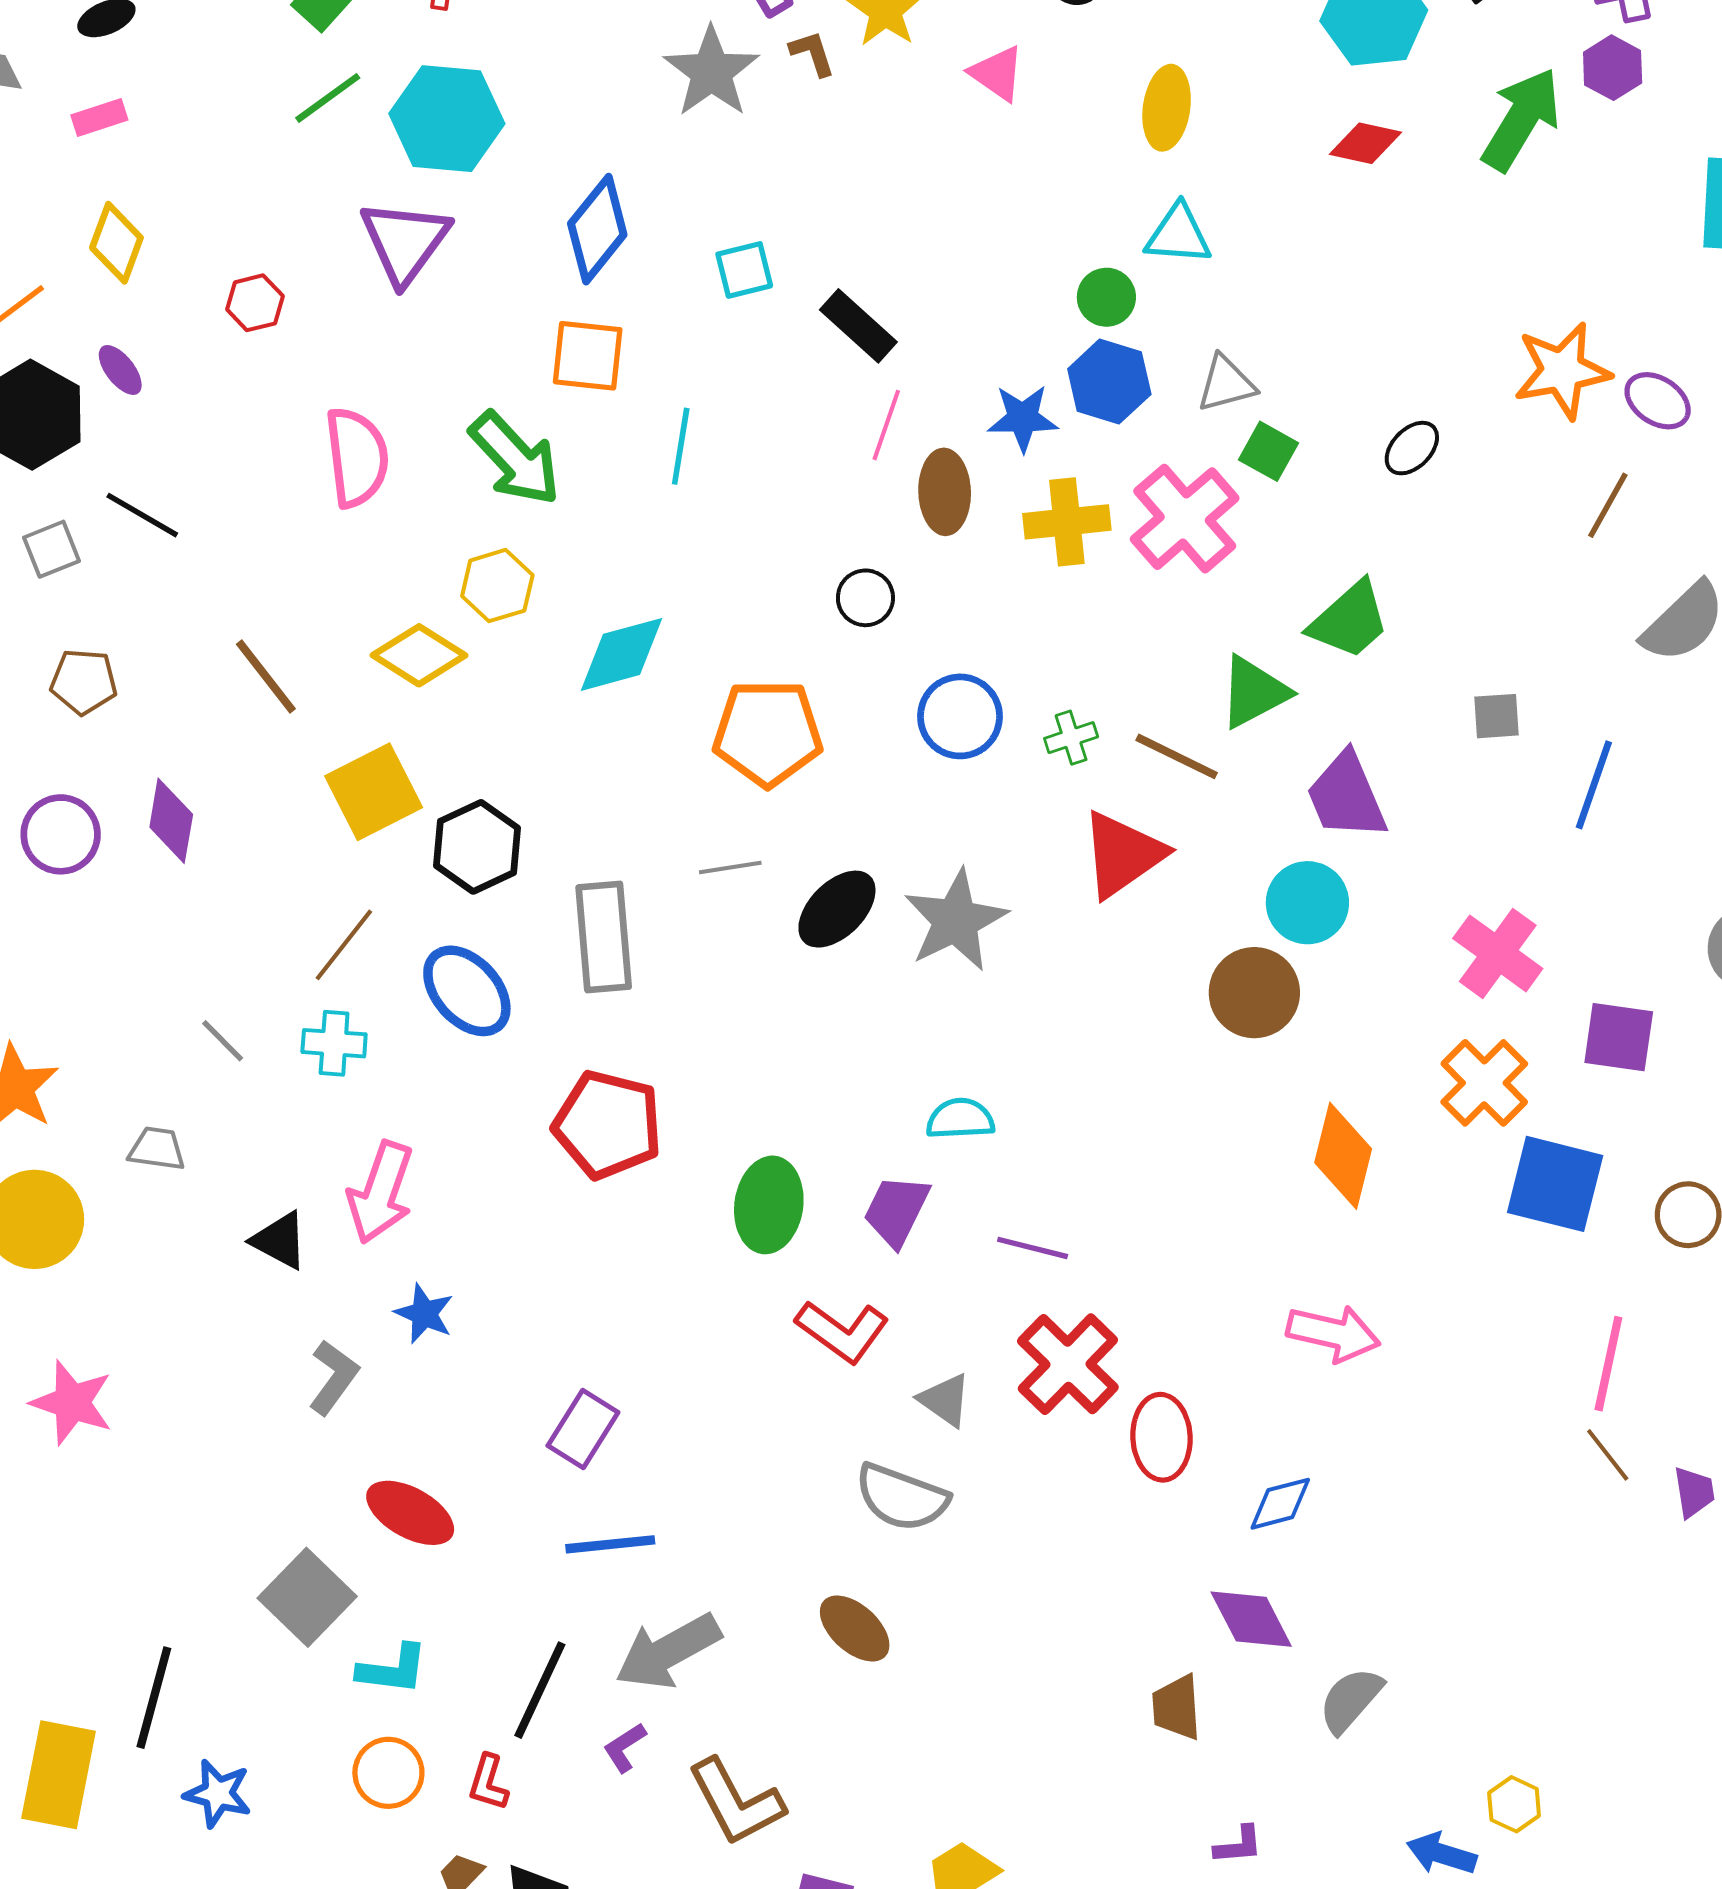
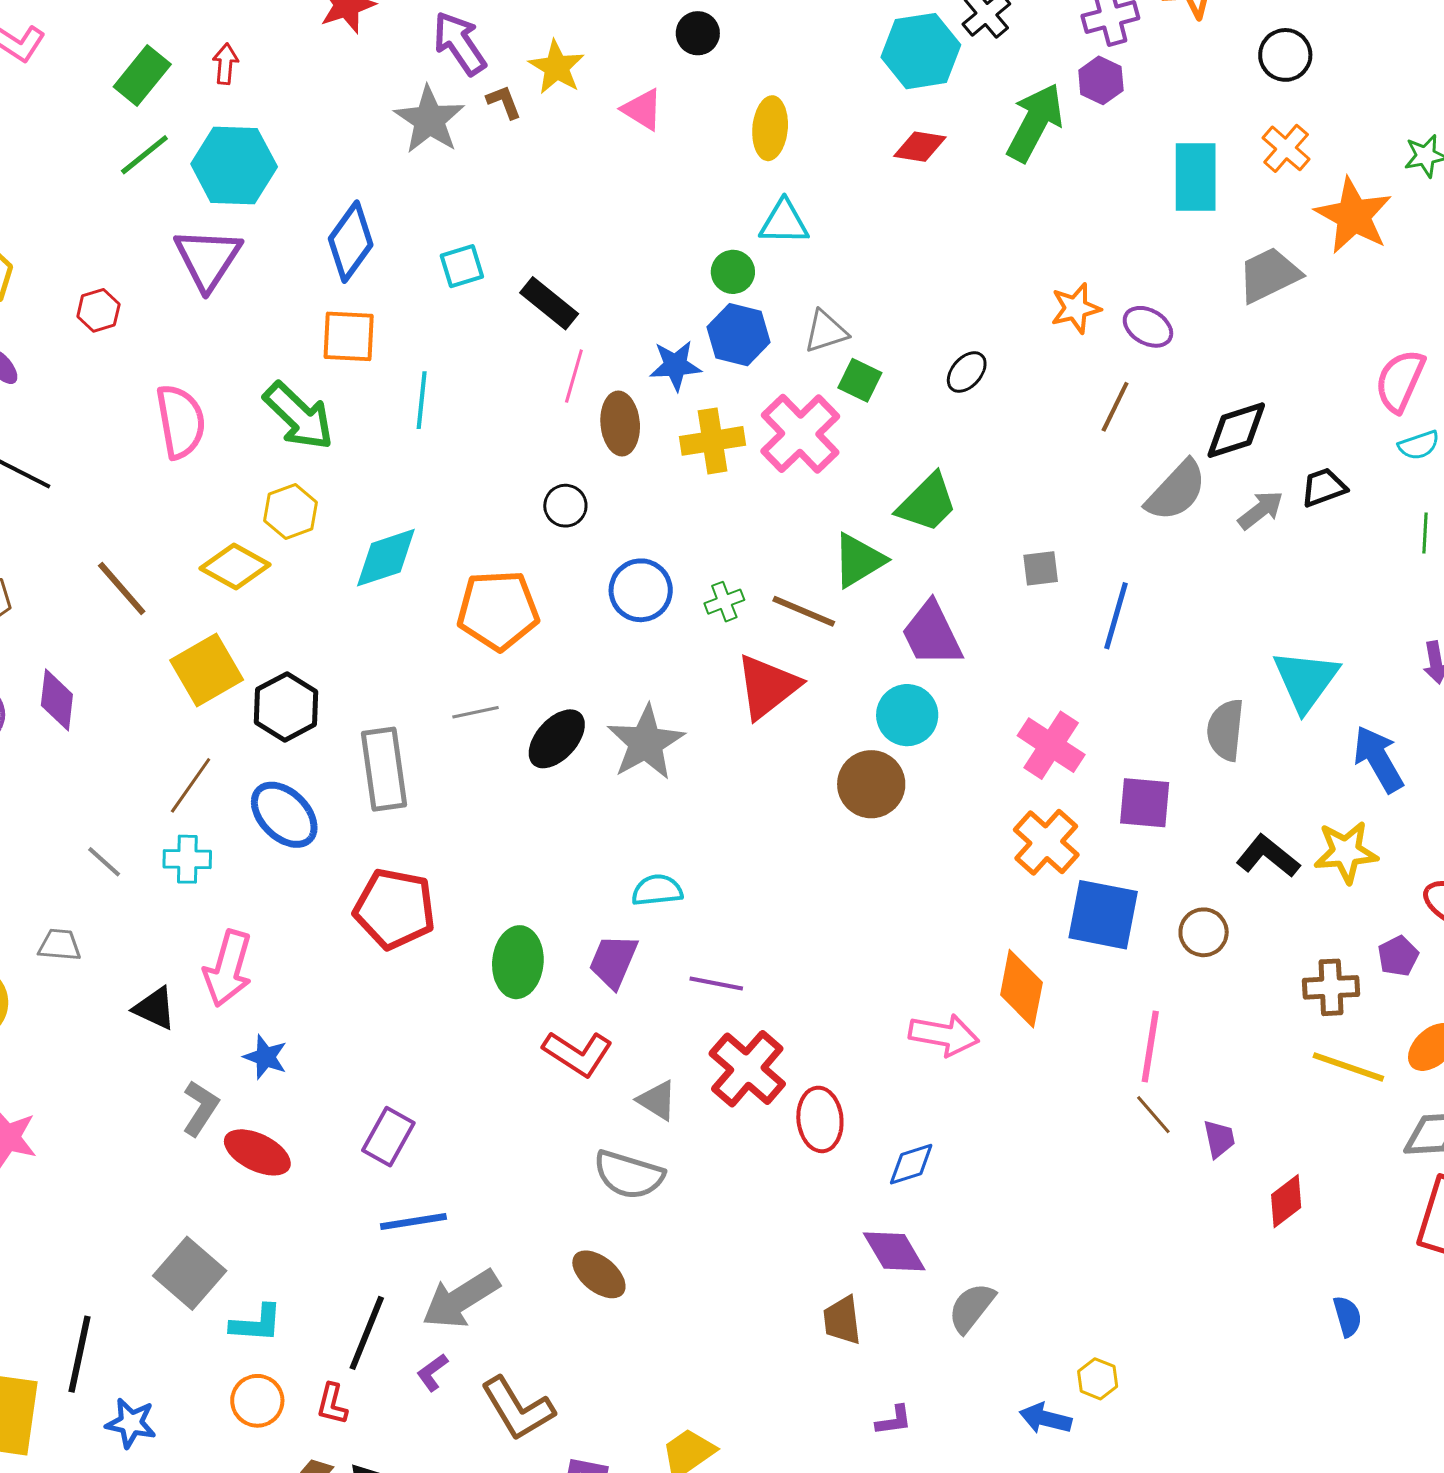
orange star: (1562, 371) -> (1076, 308), size x0.7
orange diamond: (1343, 1156) -> (1021, 989), moved
red ellipse: (410, 1513) -> (257, 1152), moved

